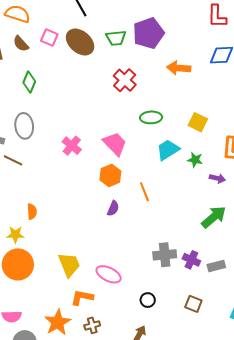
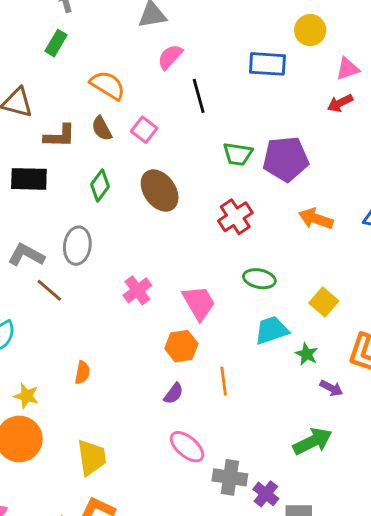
brown ellipse: (80, 42) -> (160, 191), moved
orange semicircle: (32, 212) -> (82, 373), moved
pink ellipse: (109, 274) -> (187, 447), moved

